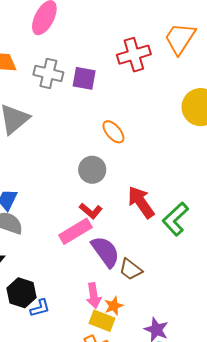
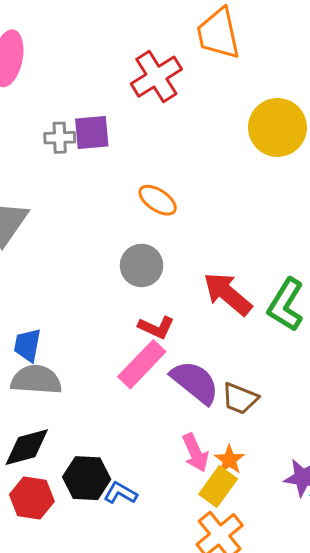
orange trapezoid: (180, 38) -> (218, 34), turned -30
gray cross: (48, 73) -> (60, 138), moved, size x0.7
blue L-shape: (40, 308) -> (120, 493), turned -120
yellow rectangle: (102, 321) -> (218, 487), turned -60

